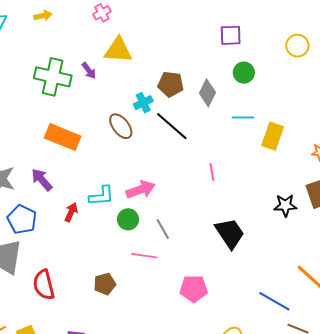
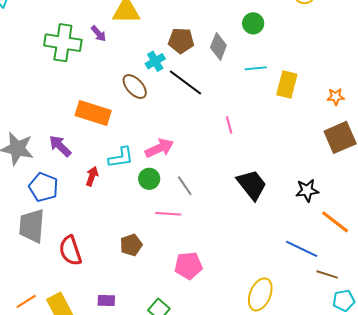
orange rectangle: (63, 137) -> (93, 113), moved
black star: (285, 205) -> (307, 190), moved
pink pentagon: (194, 289) -> (188, 266), moved

